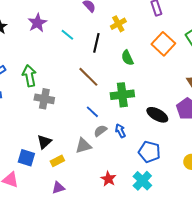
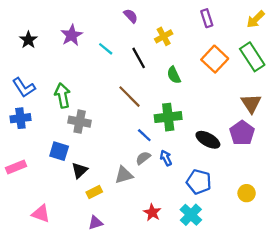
black line: (96, 43) -> (139, 58), turned -42
blue line: (92, 112) -> (144, 135), moved
blue square: (26, 158) -> (59, 151), moved

